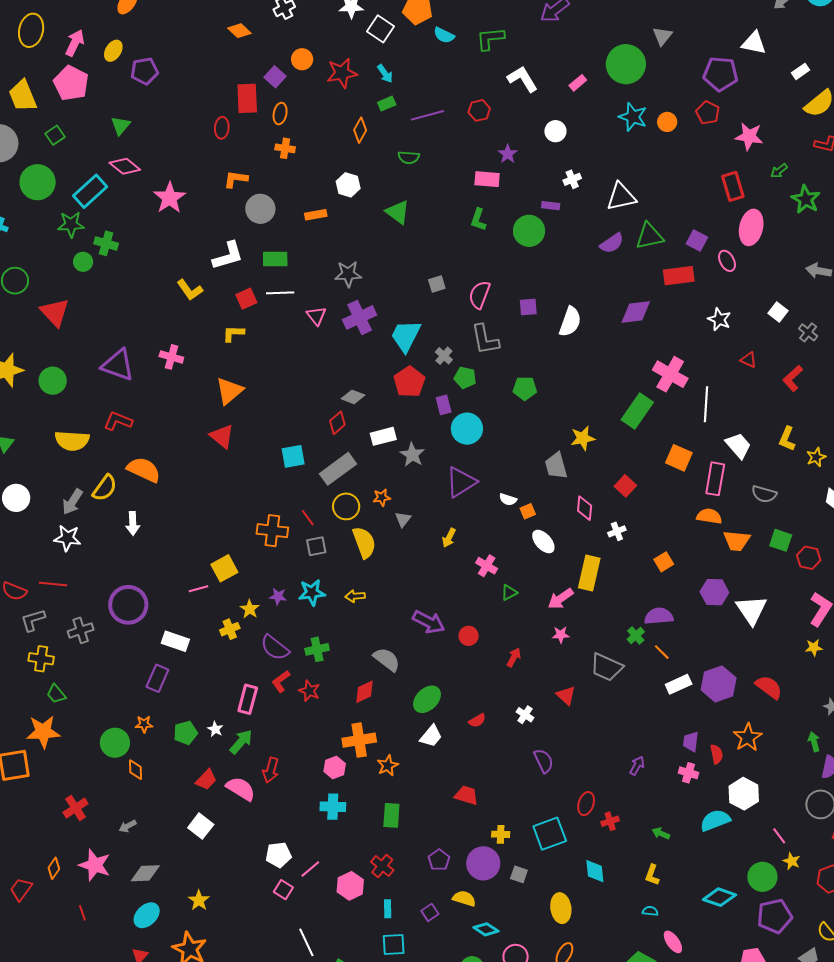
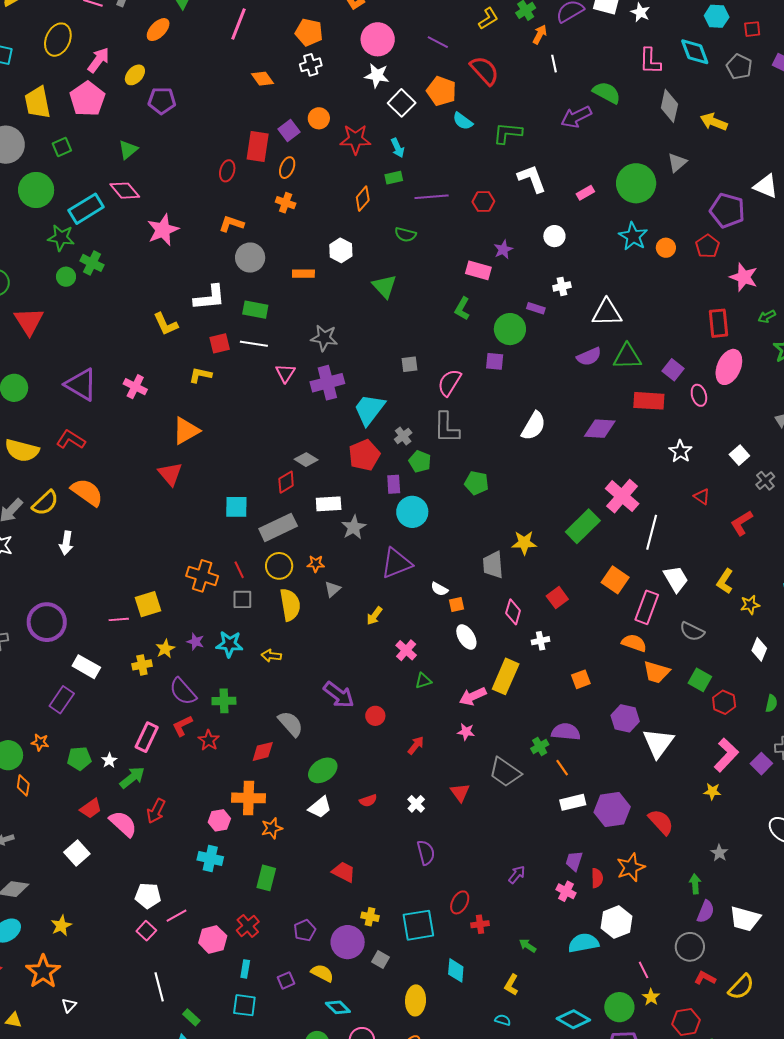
purple square: (528, 307) -> (495, 361), moved

